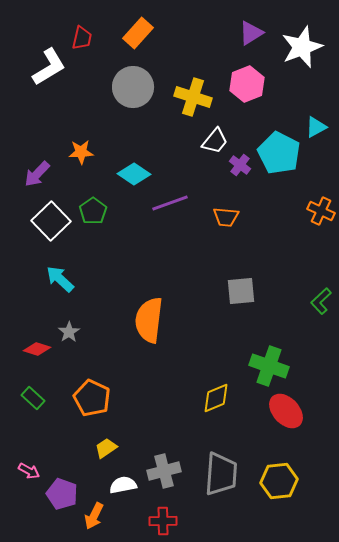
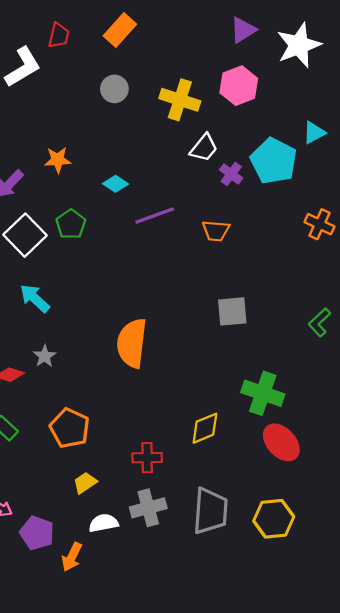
gray circle: (133, 87) -> (114, 89), size x0.6
cyan diamond: (134, 174) -> (115, 184), size x0.7
red cross: (163, 521) -> (147, 458), moved

